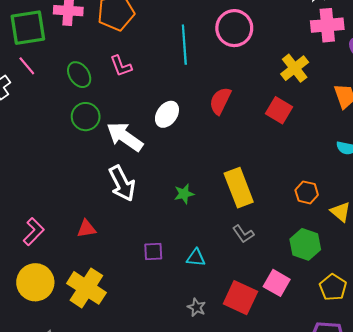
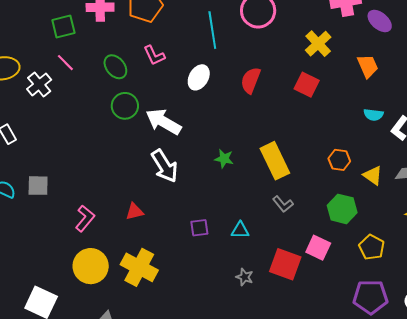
green square: (28, 28) -> (63, 27), size x0.7
white ellipse: (167, 114) -> (199, 77), moved
green star: (184, 194) -> (224, 159), moved, turned 30

